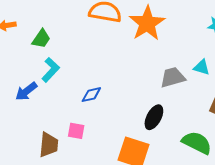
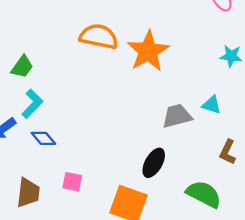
blue diamond: (91, 95) -> (43, 138), moved, turned 60
pink square: (76, 131) -> (72, 182), moved

